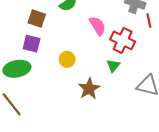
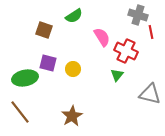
purple square: (32, 44) -> (48, 63), moved
brown star: (89, 89) -> (72, 116), moved

